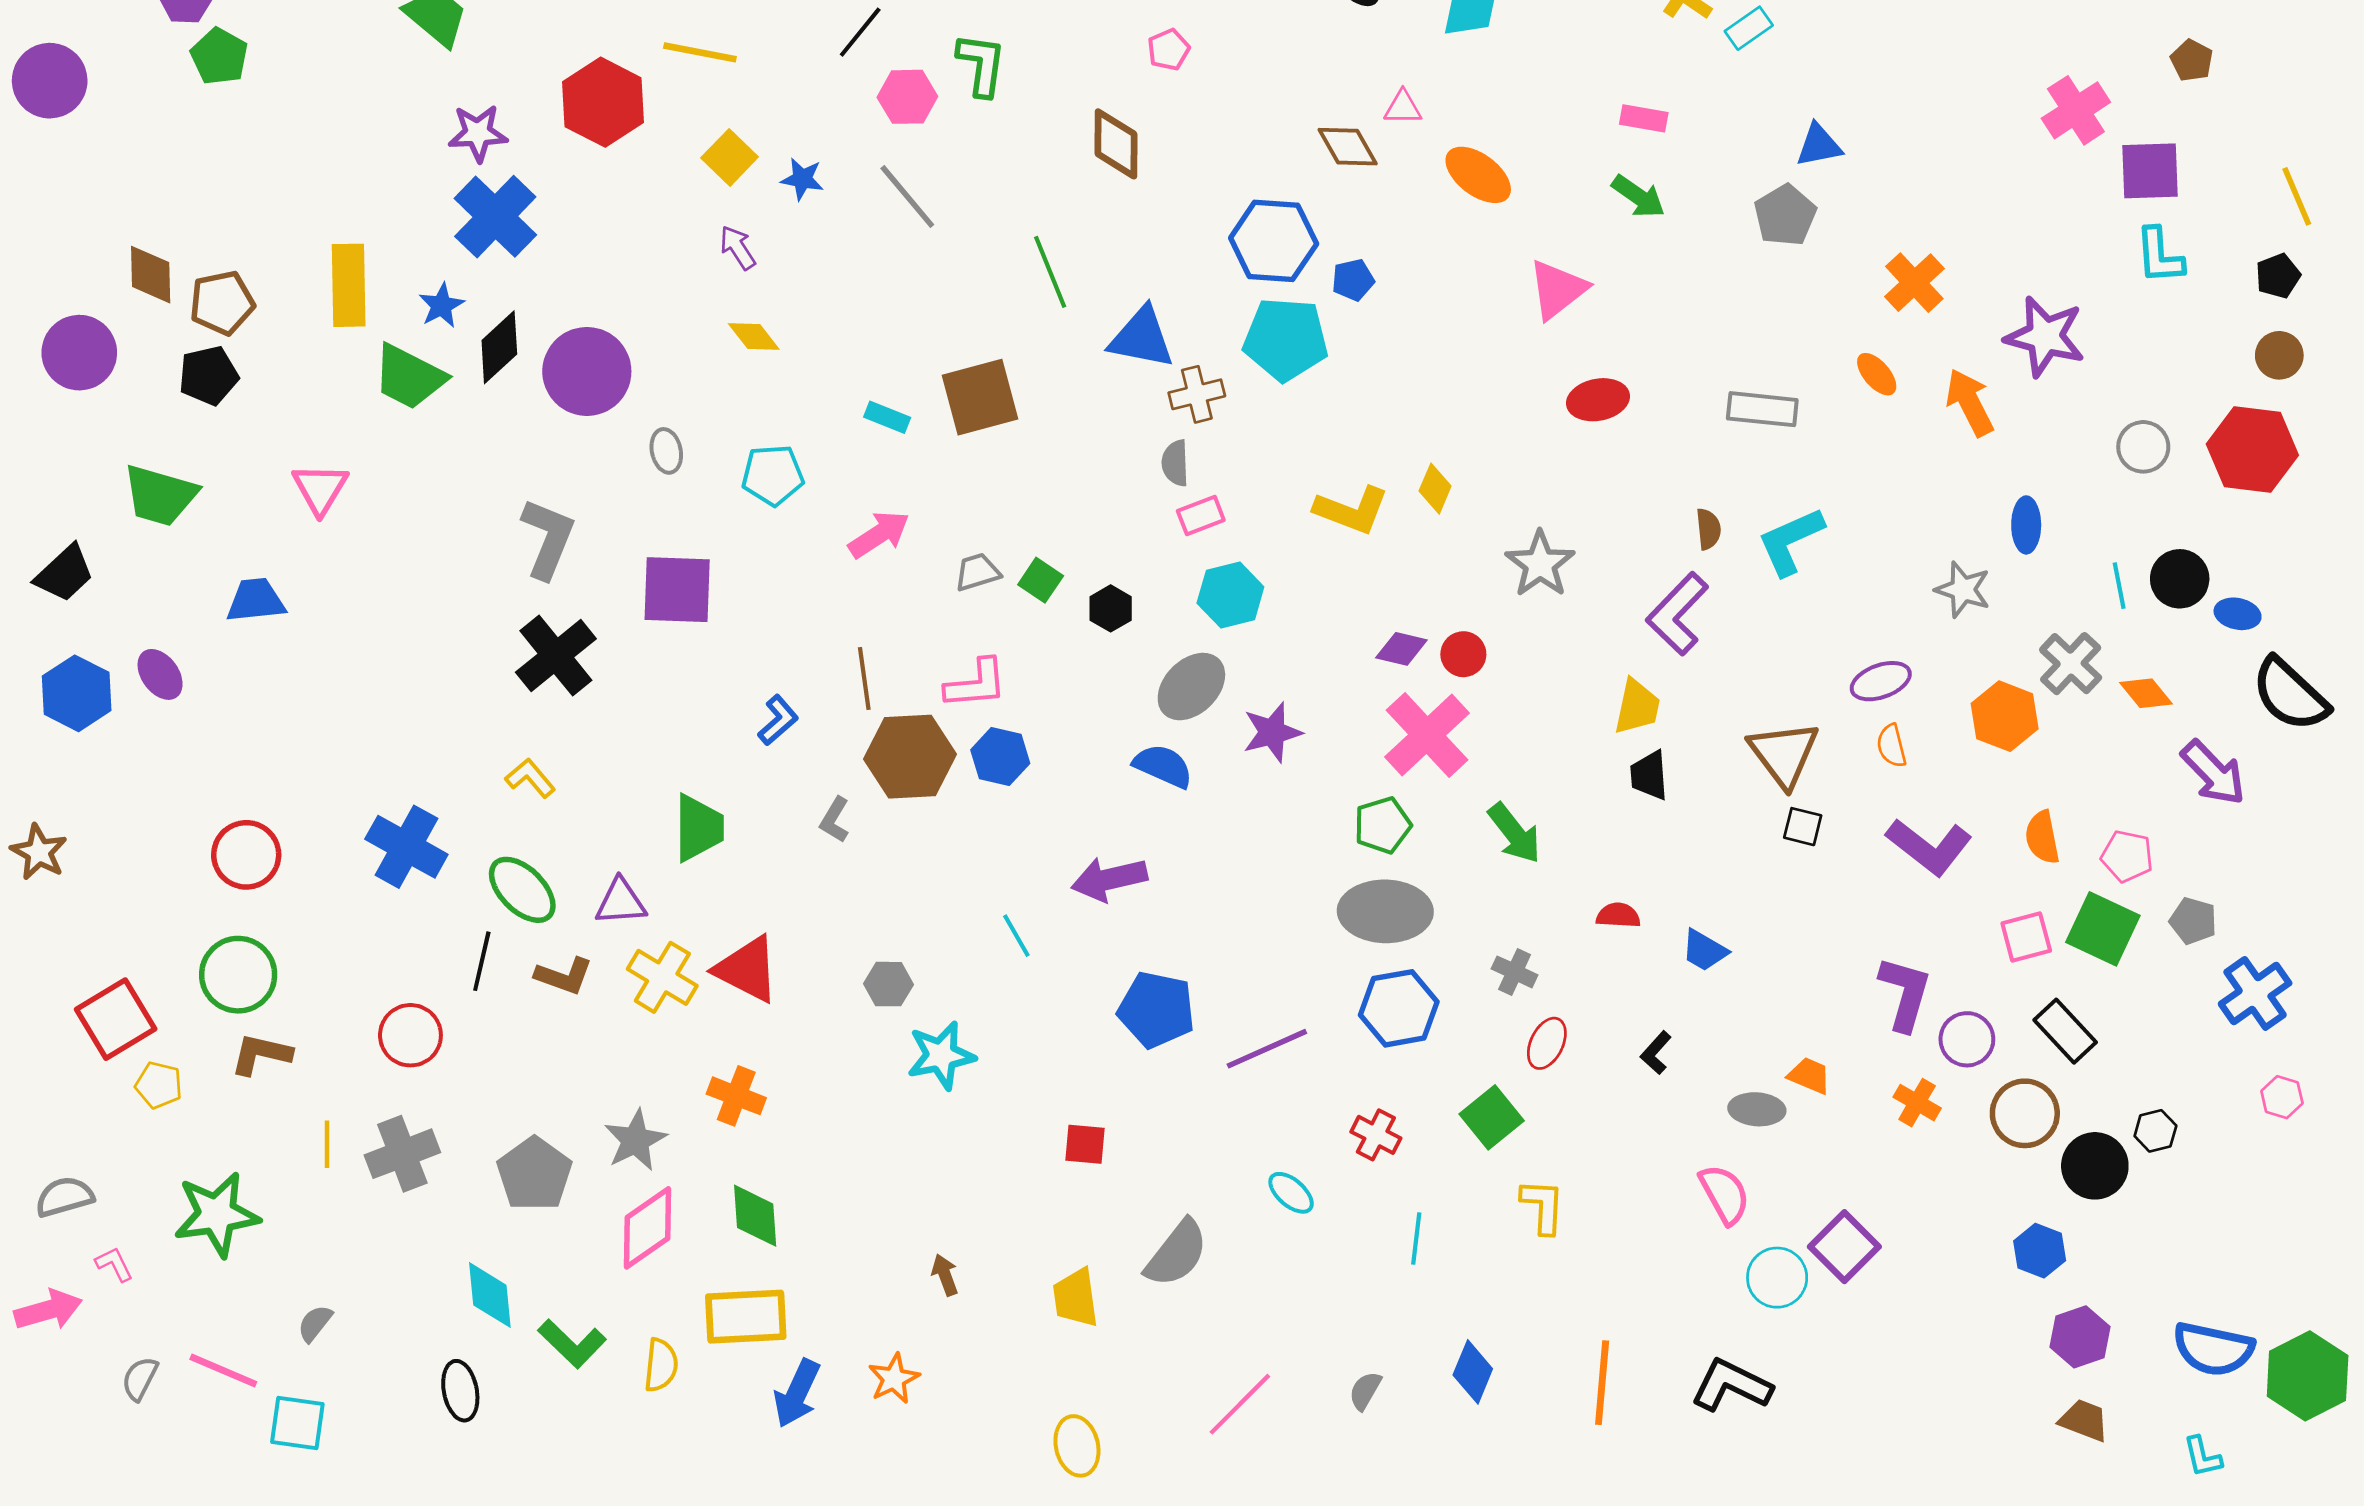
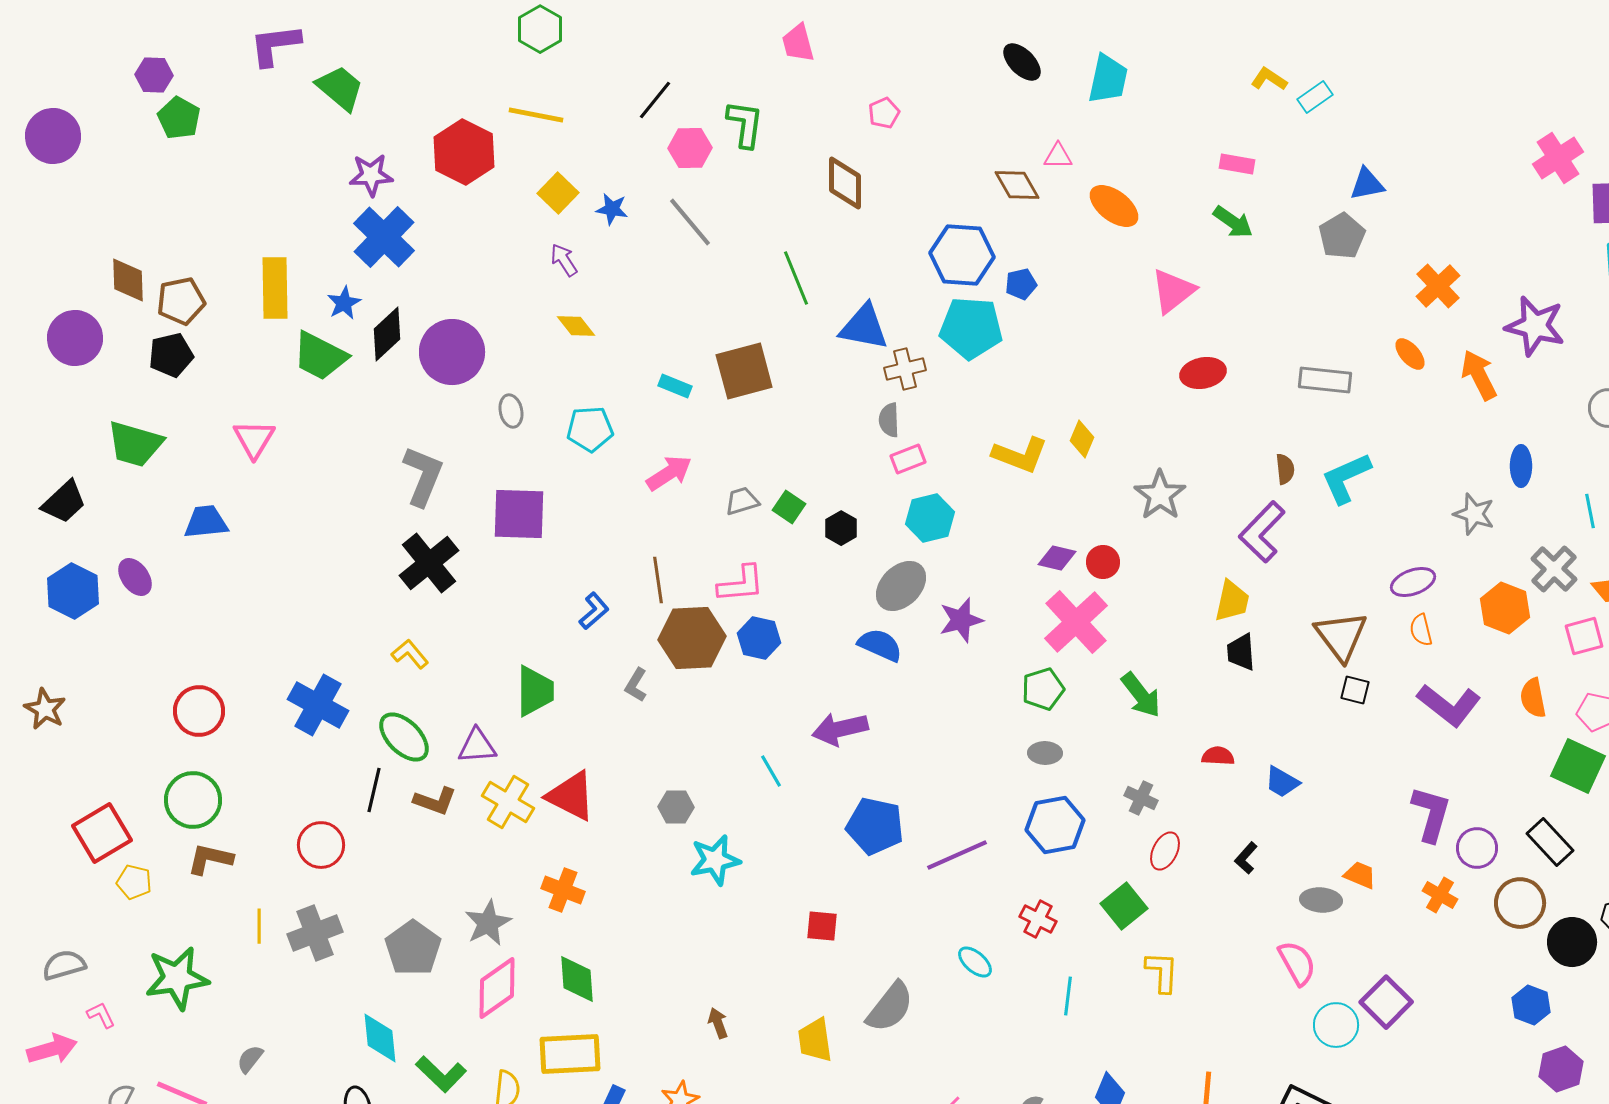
gray ellipse: (1385, 911) -> (1045, 753), size x0.5
pink square: (2026, 937) -> (1584, 636), moved

